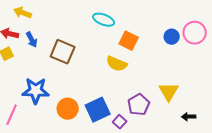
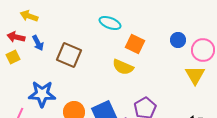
pink circle: (195, 33) -> (203, 50), moved
yellow triangle: (169, 92) -> (195, 75), moved

